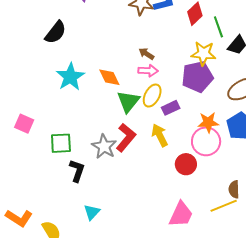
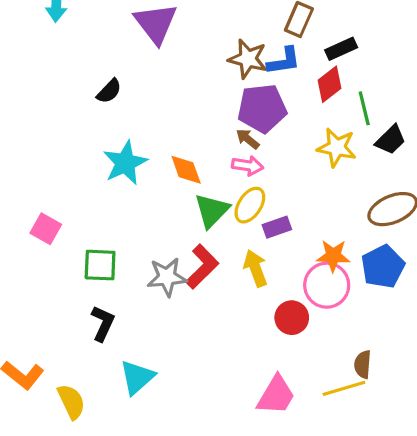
black semicircle: (56, 32) -> (109, 91), size x0.7
purple pentagon: (197, 77) -> (262, 108), moved
gray star: (104, 146) -> (167, 277), turned 30
black L-shape: (77, 171) -> (103, 323), moved
cyan triangle: (92, 212) -> (137, 377), size x1.4

